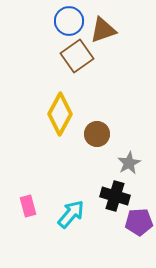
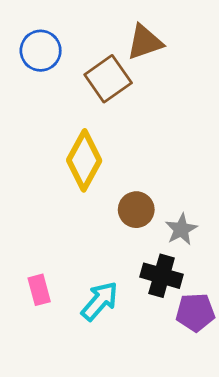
blue circle: (69, 21) -> (41, 51), moved
brown circle: (97, 134) -> (136, 210), moved

